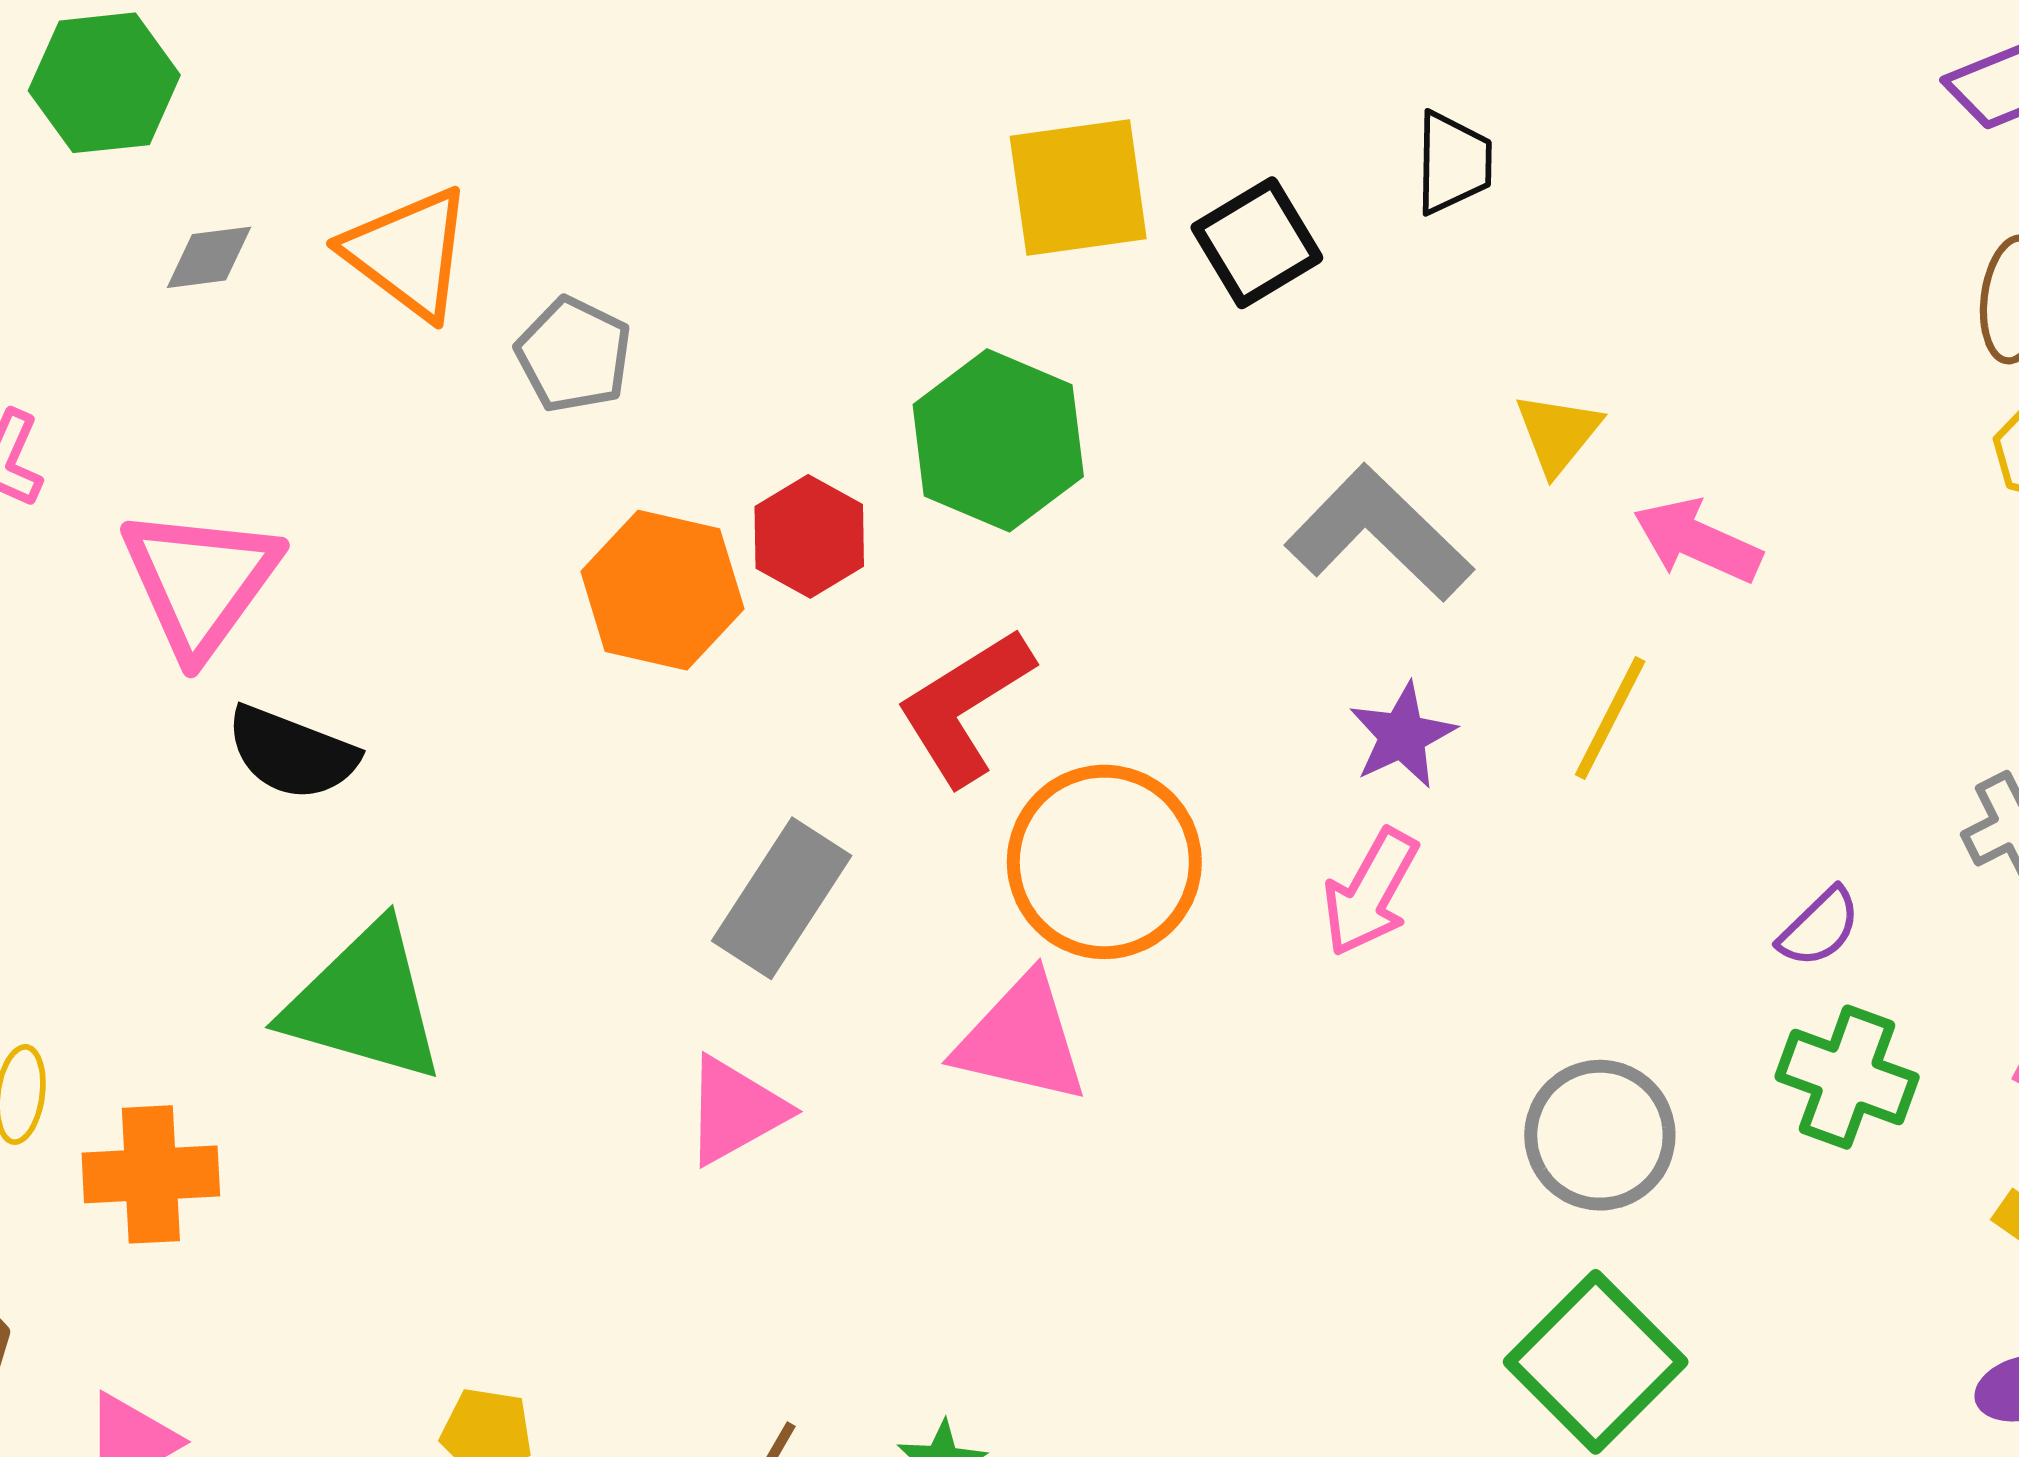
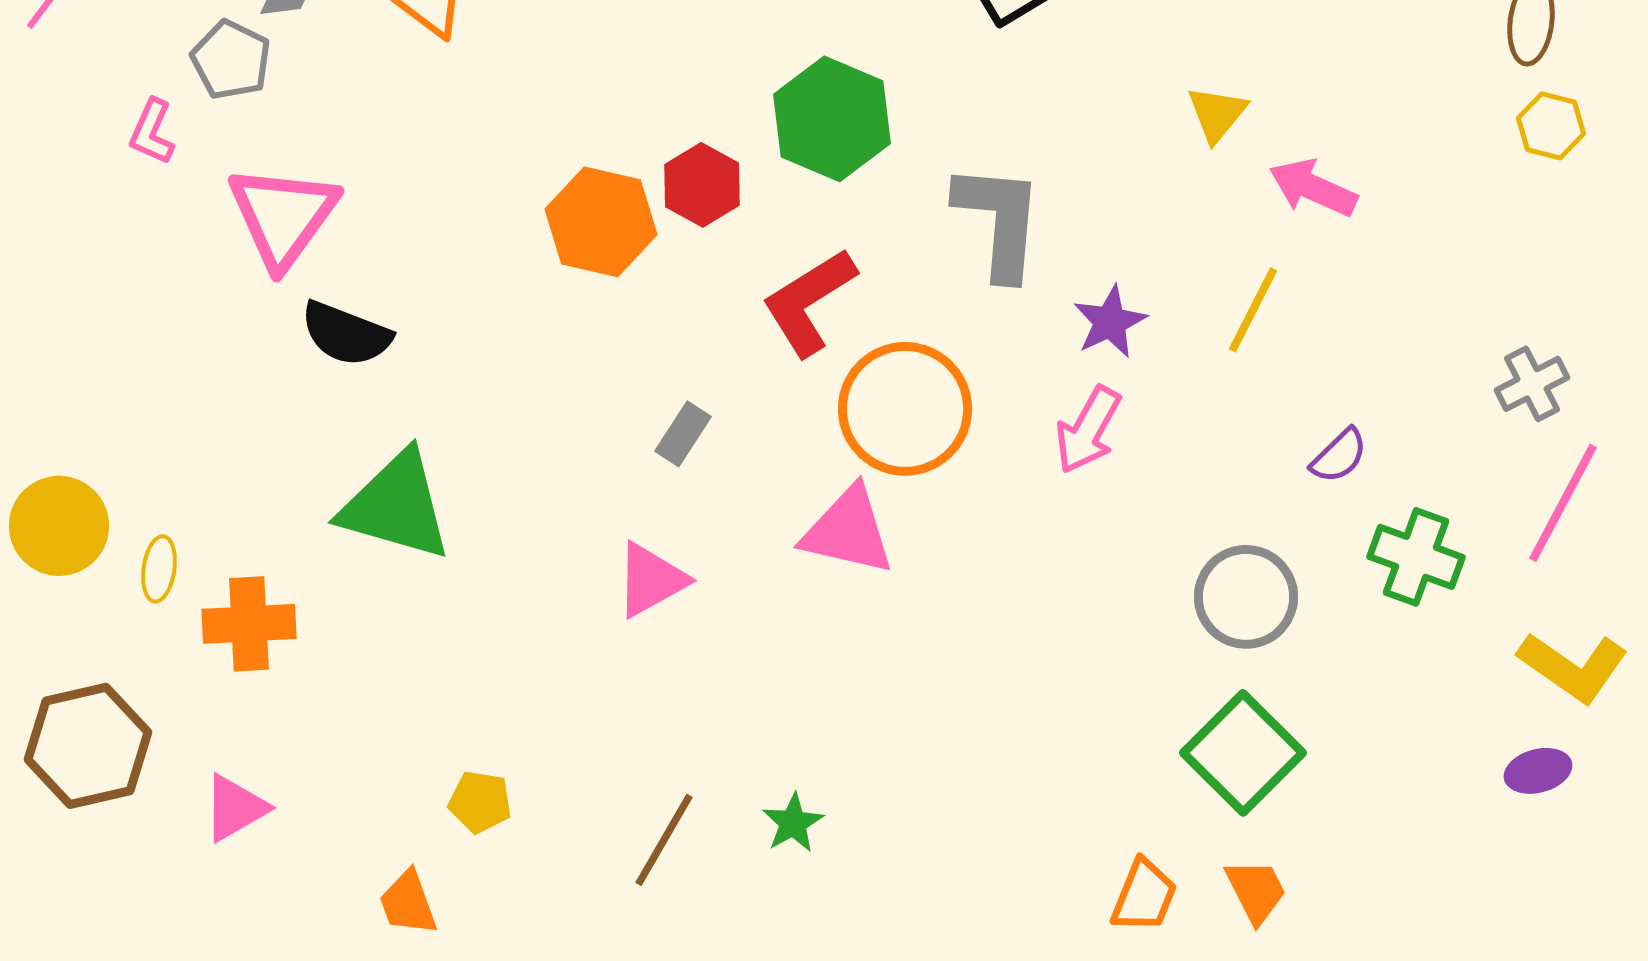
gray pentagon: (574, 355) -> (231, 60), moved
gray L-shape: (1379, 533) -> (999, 221), moved, turned 51
gray rectangle: (782, 898) -> (683, 434), size x0.6
purple semicircle: (1819, 927) -> (1339, 456), moved

